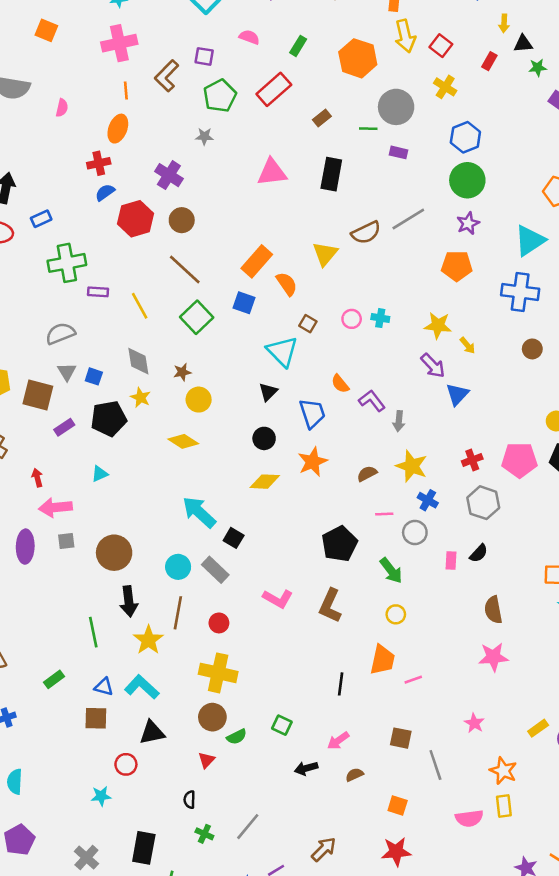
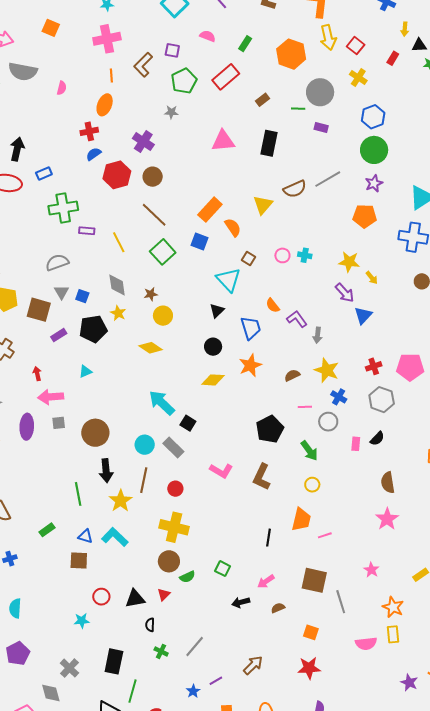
pink star: (493, 657) -> (387, 519), turned -30
black triangle: (152, 732) -> (135, 599), moved
brown square: (401, 738) -> (314, 580), size x1.5

